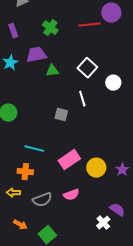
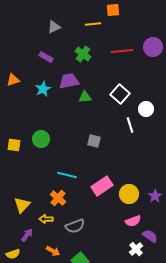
purple circle: (111, 13) -> (153, 47), moved
purple rectangle: (13, 31) -> (46, 57), turned -40
white line: (82, 99) -> (130, 125), moved
orange cross: (25, 172) -> (58, 198), turned 35
pink semicircle: (71, 195) -> (133, 221), moved

